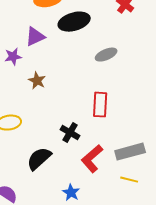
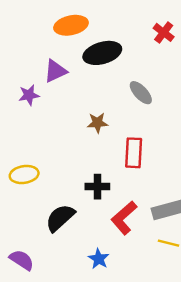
gray ellipse: (106, 55) -> (141, 93), turned 70
brown star: (37, 81) -> (97, 123), moved, turned -30
black cross: (70, 133) -> (97, 187), turned -30

